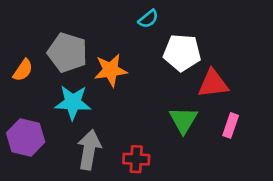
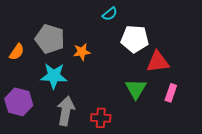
orange star: (111, 70) -> (82, 52), size x0.7

